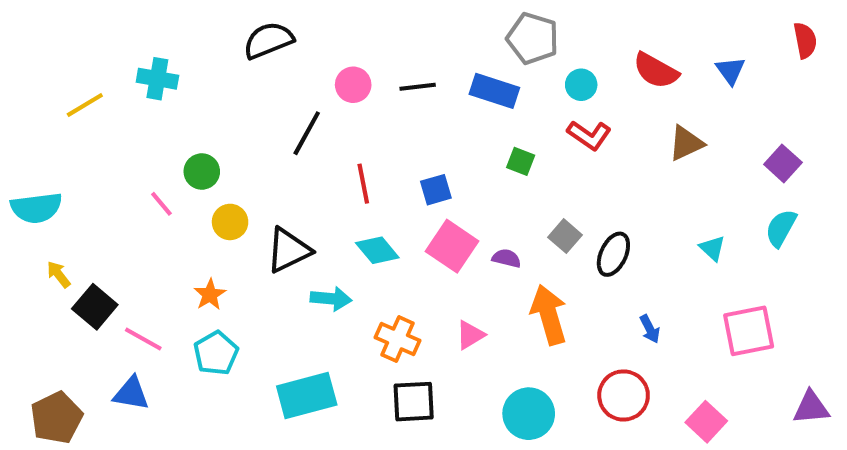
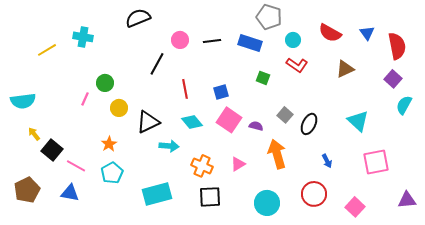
red semicircle: (805, 40) -> (397, 46), moved, size x1.5
pink line: (161, 204) -> (85, 99), turned 64
cyan semicircle: (781, 228) -> (404, 105), moved
cyan triangle: (712, 248) -> (358, 121), size x1.6
brown pentagon: (57, 418) -> (27, 190), moved

